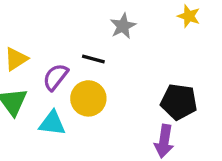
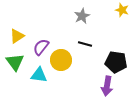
black line: (93, 59) -> (85, 44), moved

